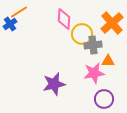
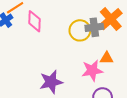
pink diamond: (64, 19) -> (35, 21), moved
gray cross: (93, 45) -> (94, 27), moved

